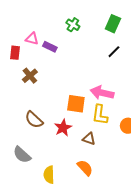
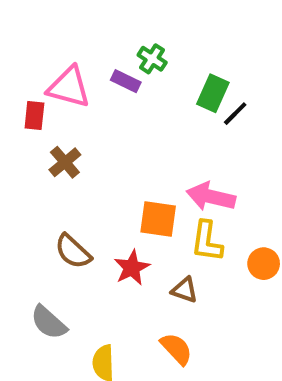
green rectangle: (113, 24) -> (213, 93), moved
pink triangle: (32, 39) -> (69, 87), size x1.6
purple rectangle: (50, 47) -> (126, 81), moved

